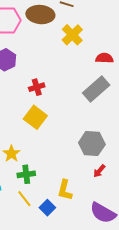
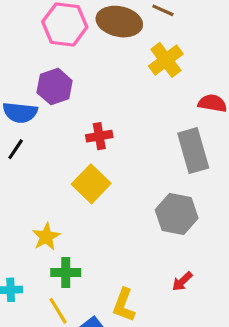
gray rectangle: (96, 89) -> (193, 151), turned -72
gray hexagon: (92, 144) -> (177, 214), moved

